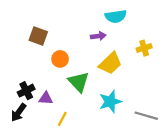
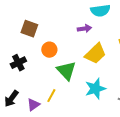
black cross: (26, 91) -> (18, 63), moved
purple triangle: (46, 98) -> (33, 105), moved, turned -40
yellow line: (62, 119) -> (51, 96), moved

